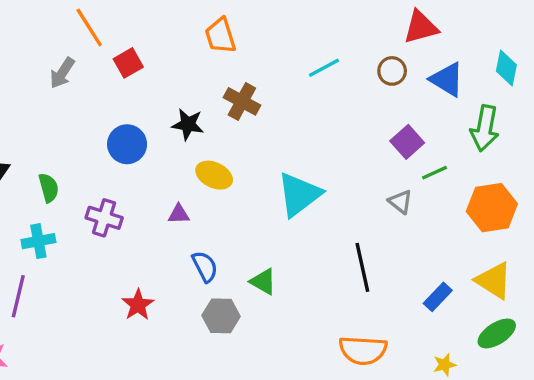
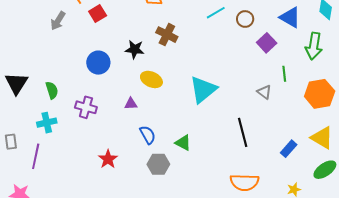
brown circle: (392, 71) -> (245, 19), moved
purple square: (407, 142) -> (267, 43), moved
green line: (435, 173) -> (284, 74), turned -70

